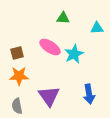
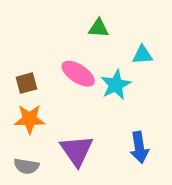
cyan triangle: (97, 28) -> (142, 55), moved
gray semicircle: (17, 106) -> (26, 166), turned -70

